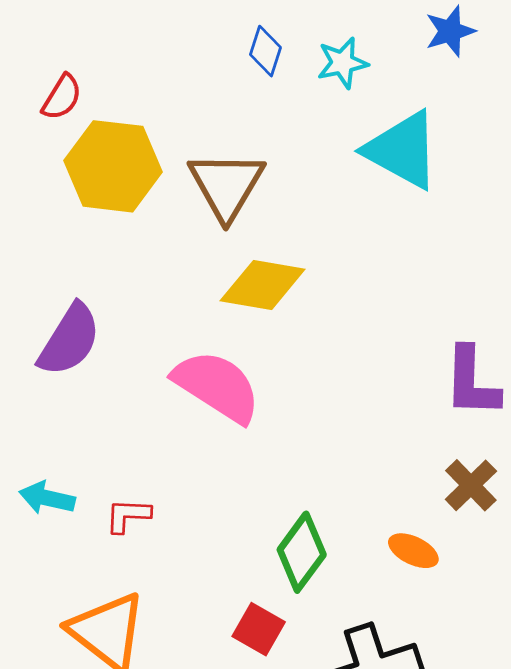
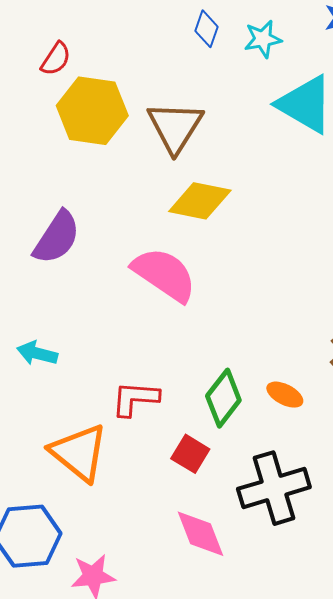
red L-shape: (128, 515) -> (135, 399), moved, size x1.4
orange ellipse: (413, 551) -> (285, 395), moved

